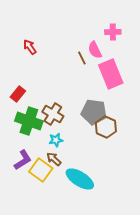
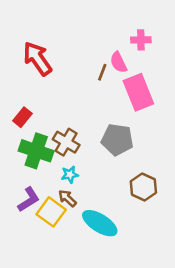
red arrow: (30, 47) -> (37, 59), size x1.8
brown line: (82, 58) -> (102, 72), turned 48
brown hexagon: (106, 127) -> (143, 187), moved

